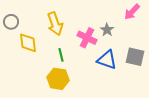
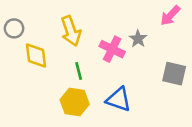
blue triangle: (107, 60) -> (119, 99), moved

